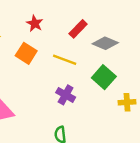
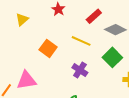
orange square: (26, 53) -> (48, 48), moved

